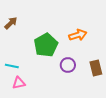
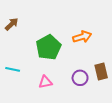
purple circle: (68, 65) -> (80, 78), moved
pink triangle: (19, 83) -> (45, 82), moved

